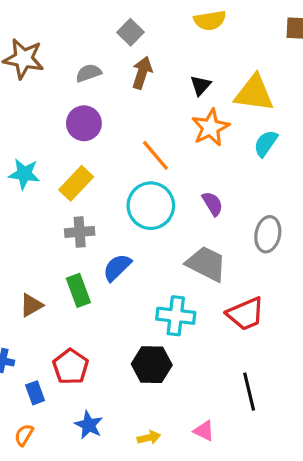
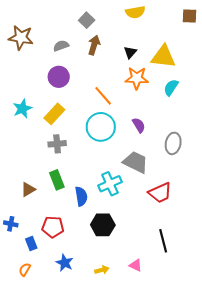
orange star: (210, 127) -> (137, 78), turned 30
cyan star: (24, 174) -> (22, 109), turned -30
blue semicircle: (117, 267) -> (81, 196), moved, turned 126
cyan cross: (176, 316) -> (110, 184), moved, turned -30
red pentagon: (71, 367) -> (53, 227), turned -30

